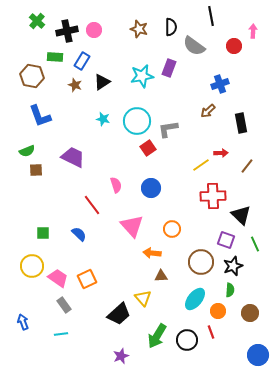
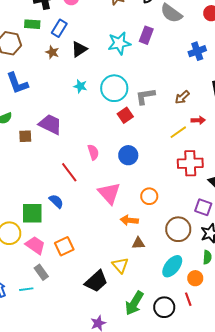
brown arrow: (208, 111) -> (182, 97), moved
brown square: (36, 170) -> (25, 136), moved
green square: (43, 233) -> (32, 213), moved, size x1.6
cyan line: (61, 334) -> (26, 289), moved

